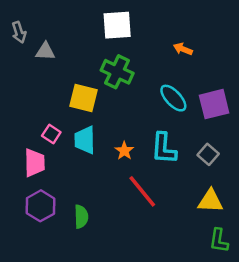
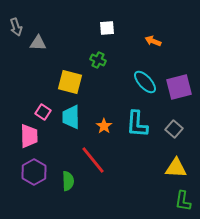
white square: (117, 25) -> (107, 28), moved, size x0.6
green cross: (117, 72) -> (98, 60), size x0.6
red line: (142, 191) -> (93, 160), moved

